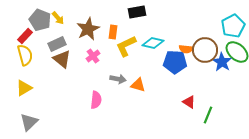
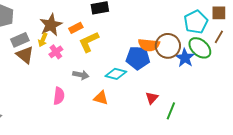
yellow arrow: (58, 18) -> (43, 40), moved, turned 64
orange rectangle: (113, 32) -> (76, 28), turned 56
cyan diamond: (153, 43) -> (116, 74), moved
orange semicircle: (186, 49) -> (149, 45), size x1.5
orange triangle: (138, 85) -> (101, 98), moved
red triangle: (189, 102) -> (152, 98), turned 40

